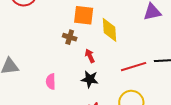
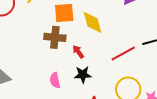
brown cross: (70, 37) -> (55, 37), size x1.5
pink semicircle: (51, 82) -> (55, 80), moved

